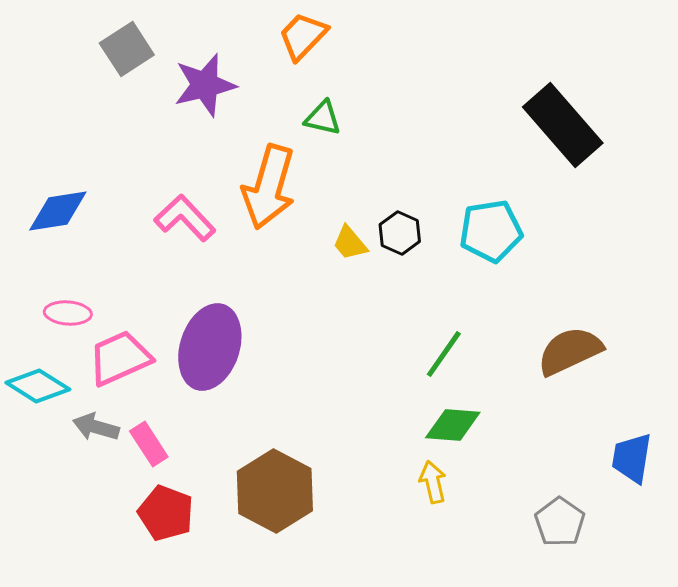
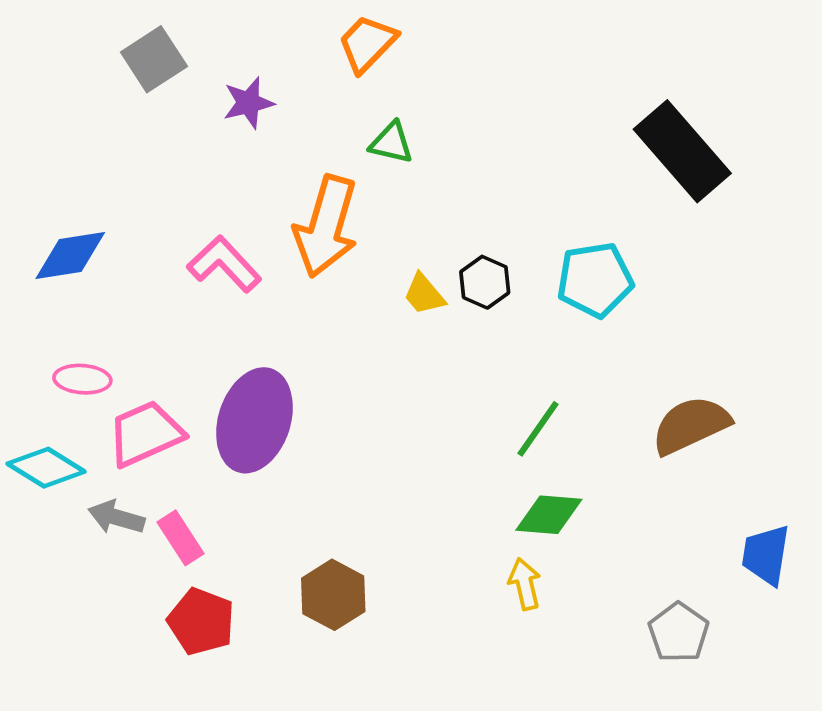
purple star: (205, 85) -> (248, 103), size x0.7
brown hexagon: (275, 491) -> (333, 595), size x0.7

